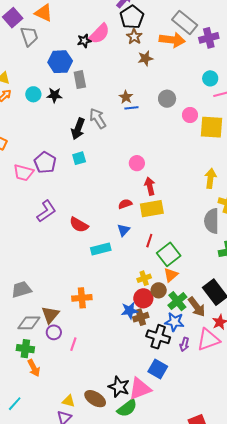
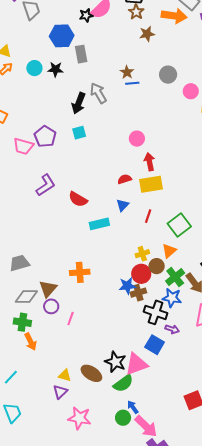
green square: (169, 254) -> (179, 225), moved
purple arrow: (184, 344) -> (172, 329), moved, turned -88

